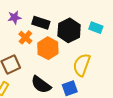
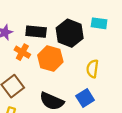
yellow semicircle: (82, 65) -> (93, 69), size x0.7

